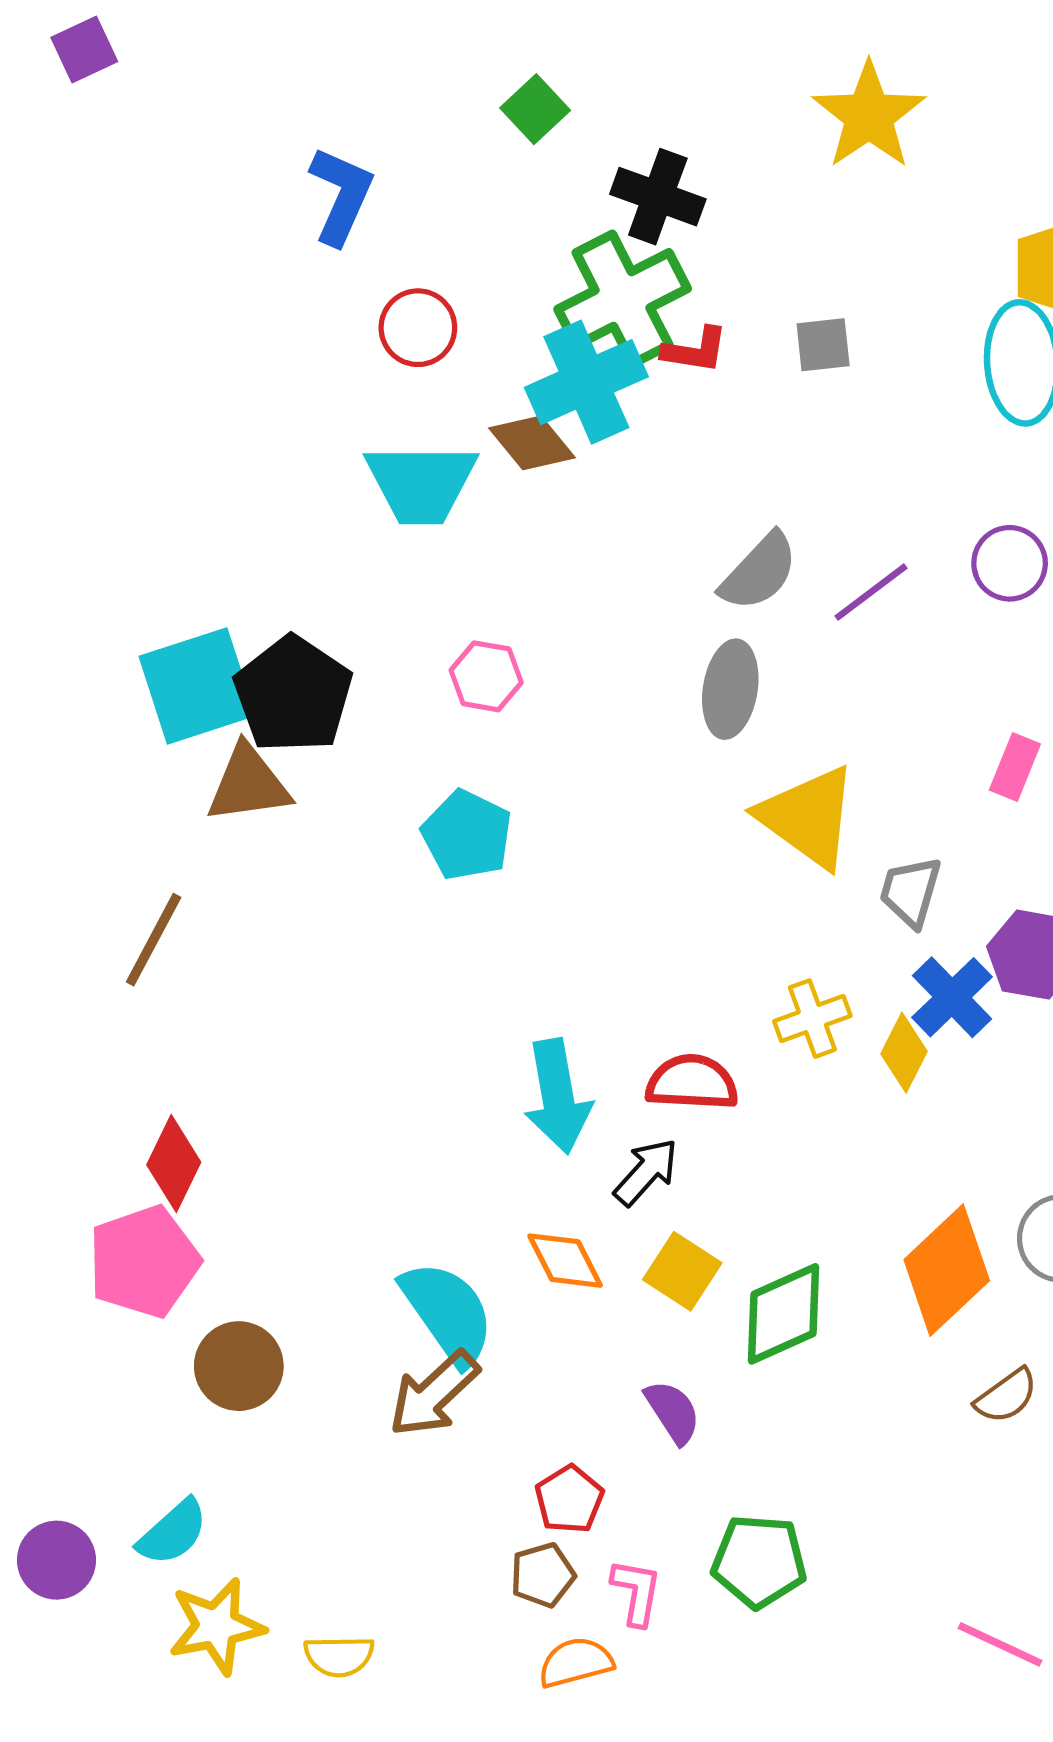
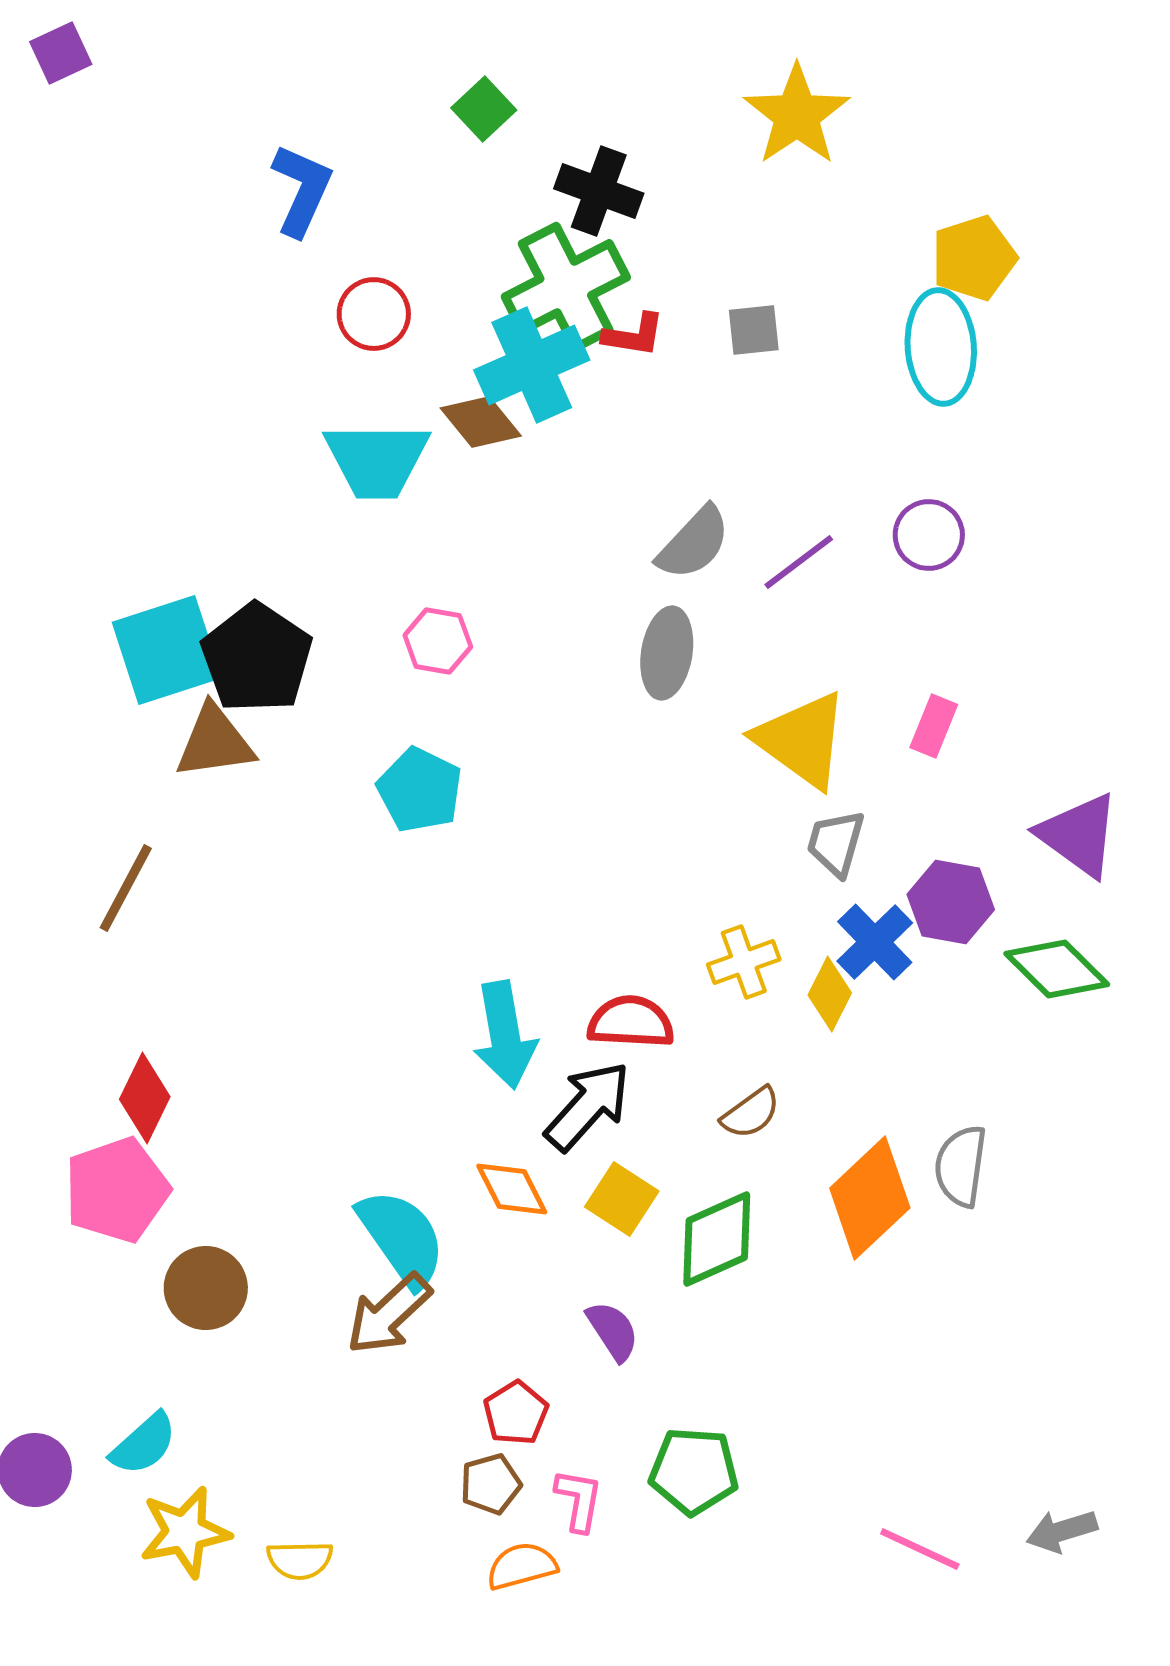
yellow triangle: (808, 817) -> (802, 740), moved
black arrow: (646, 1172) -> (588, 1106), size x1.4
brown semicircle: (1006, 1396) -> (751, 1113), moved

